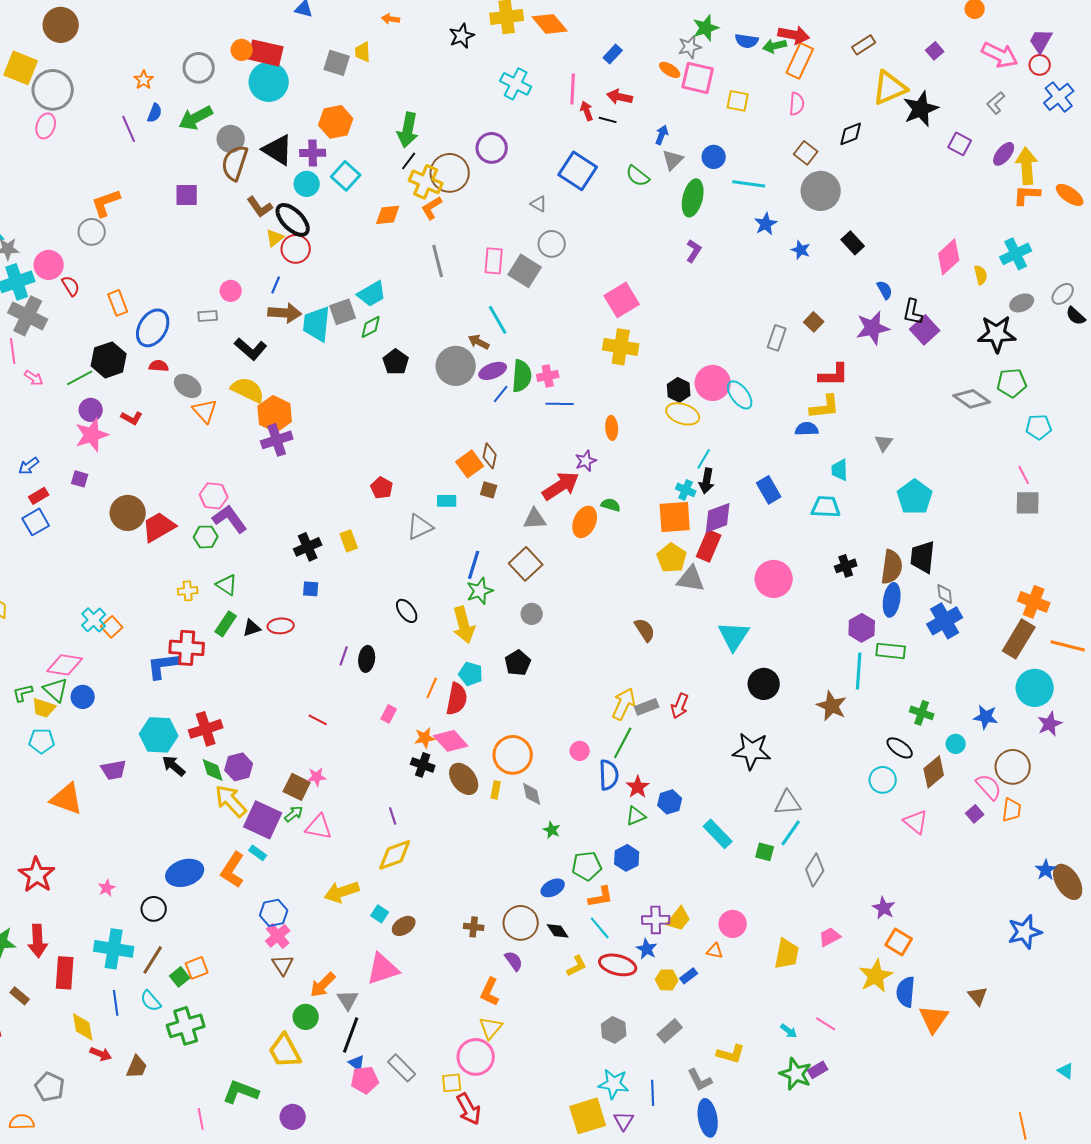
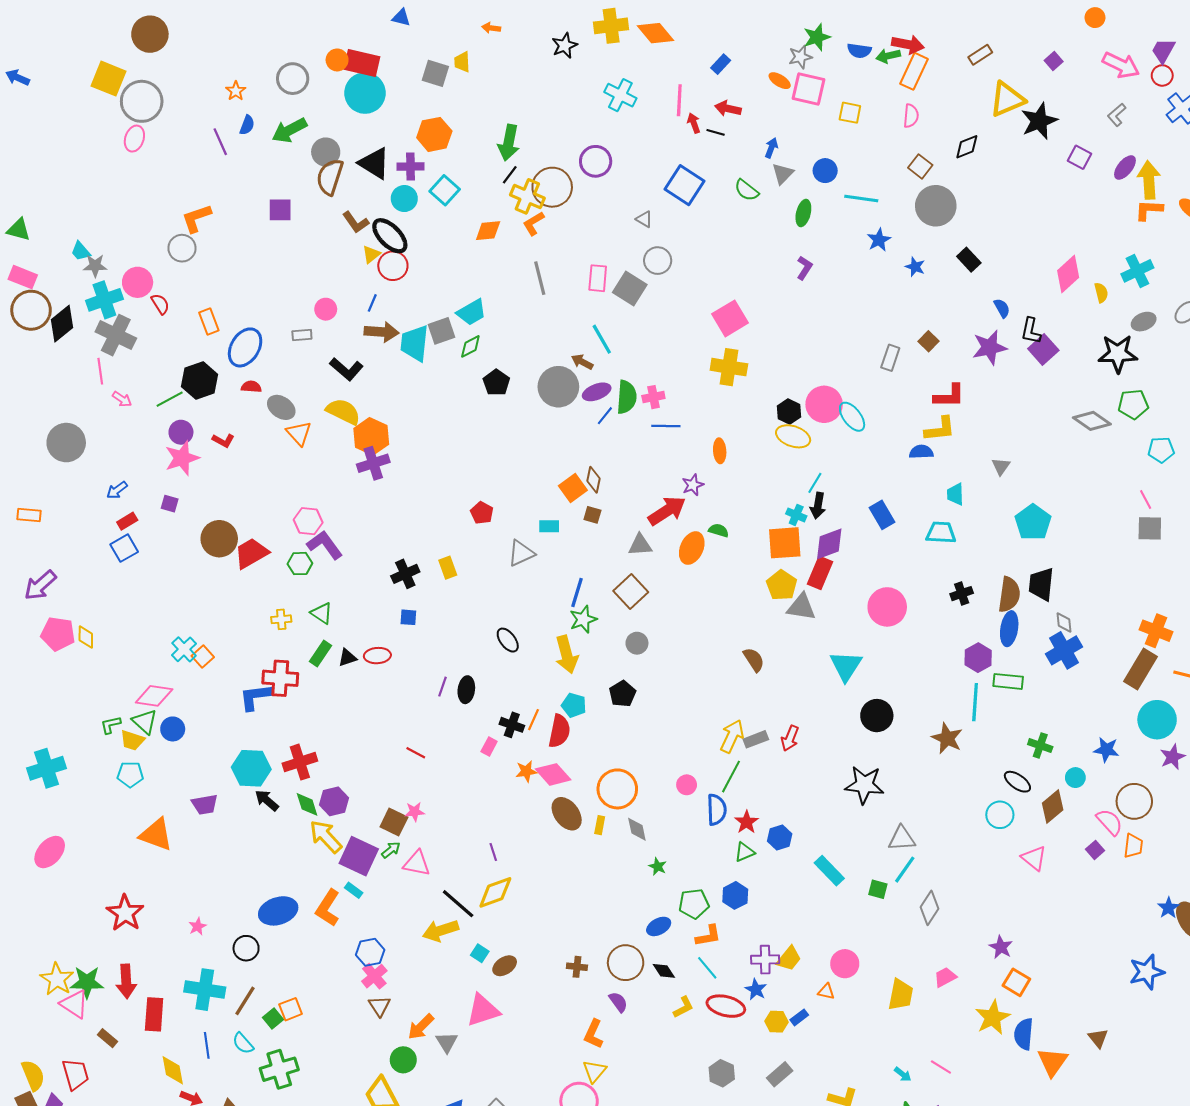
green ellipse: (693, 198) -> (803, 213), size x0.7
black cross: (423, 765) -> (512, 725), moved
black line: (351, 1035) -> (458, 904), moved, turned -69

